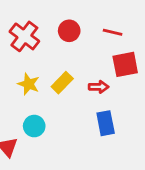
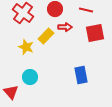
yellow rectangle: (62, 83) -> (46, 36), moved
red arrow: (99, 87) -> (65, 27), moved

